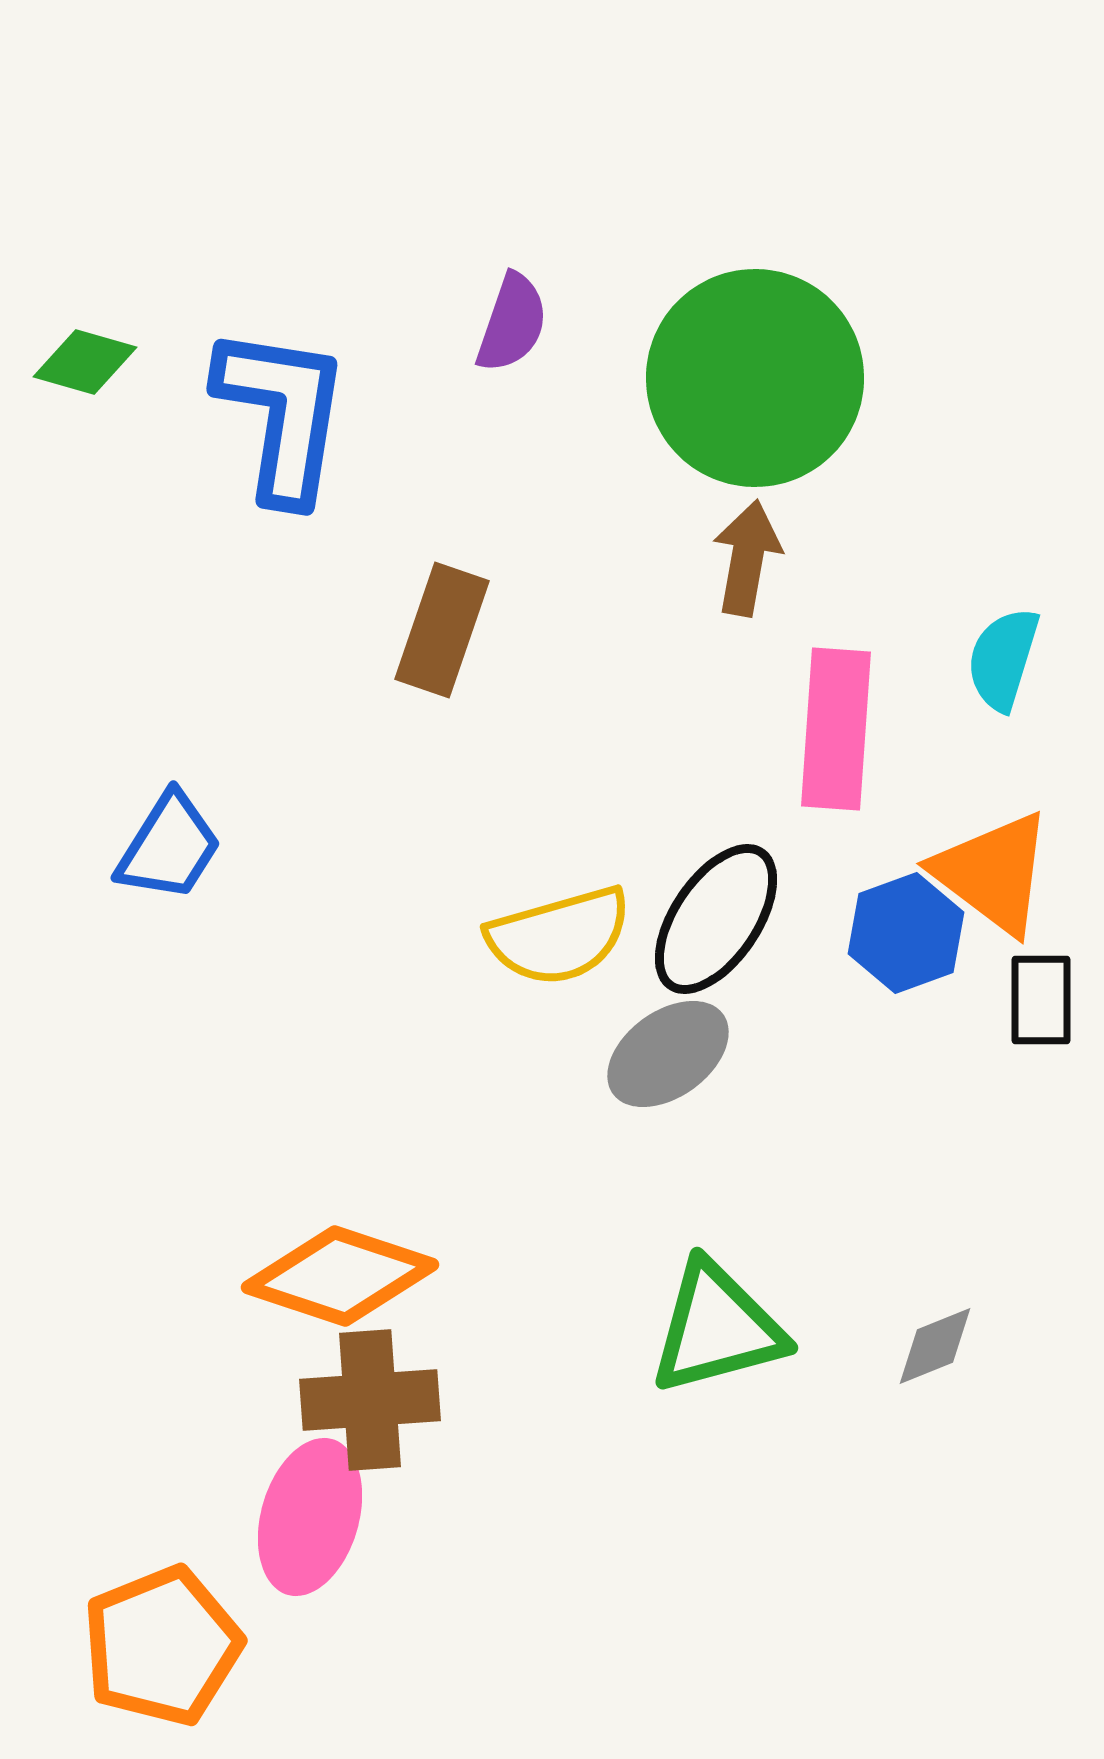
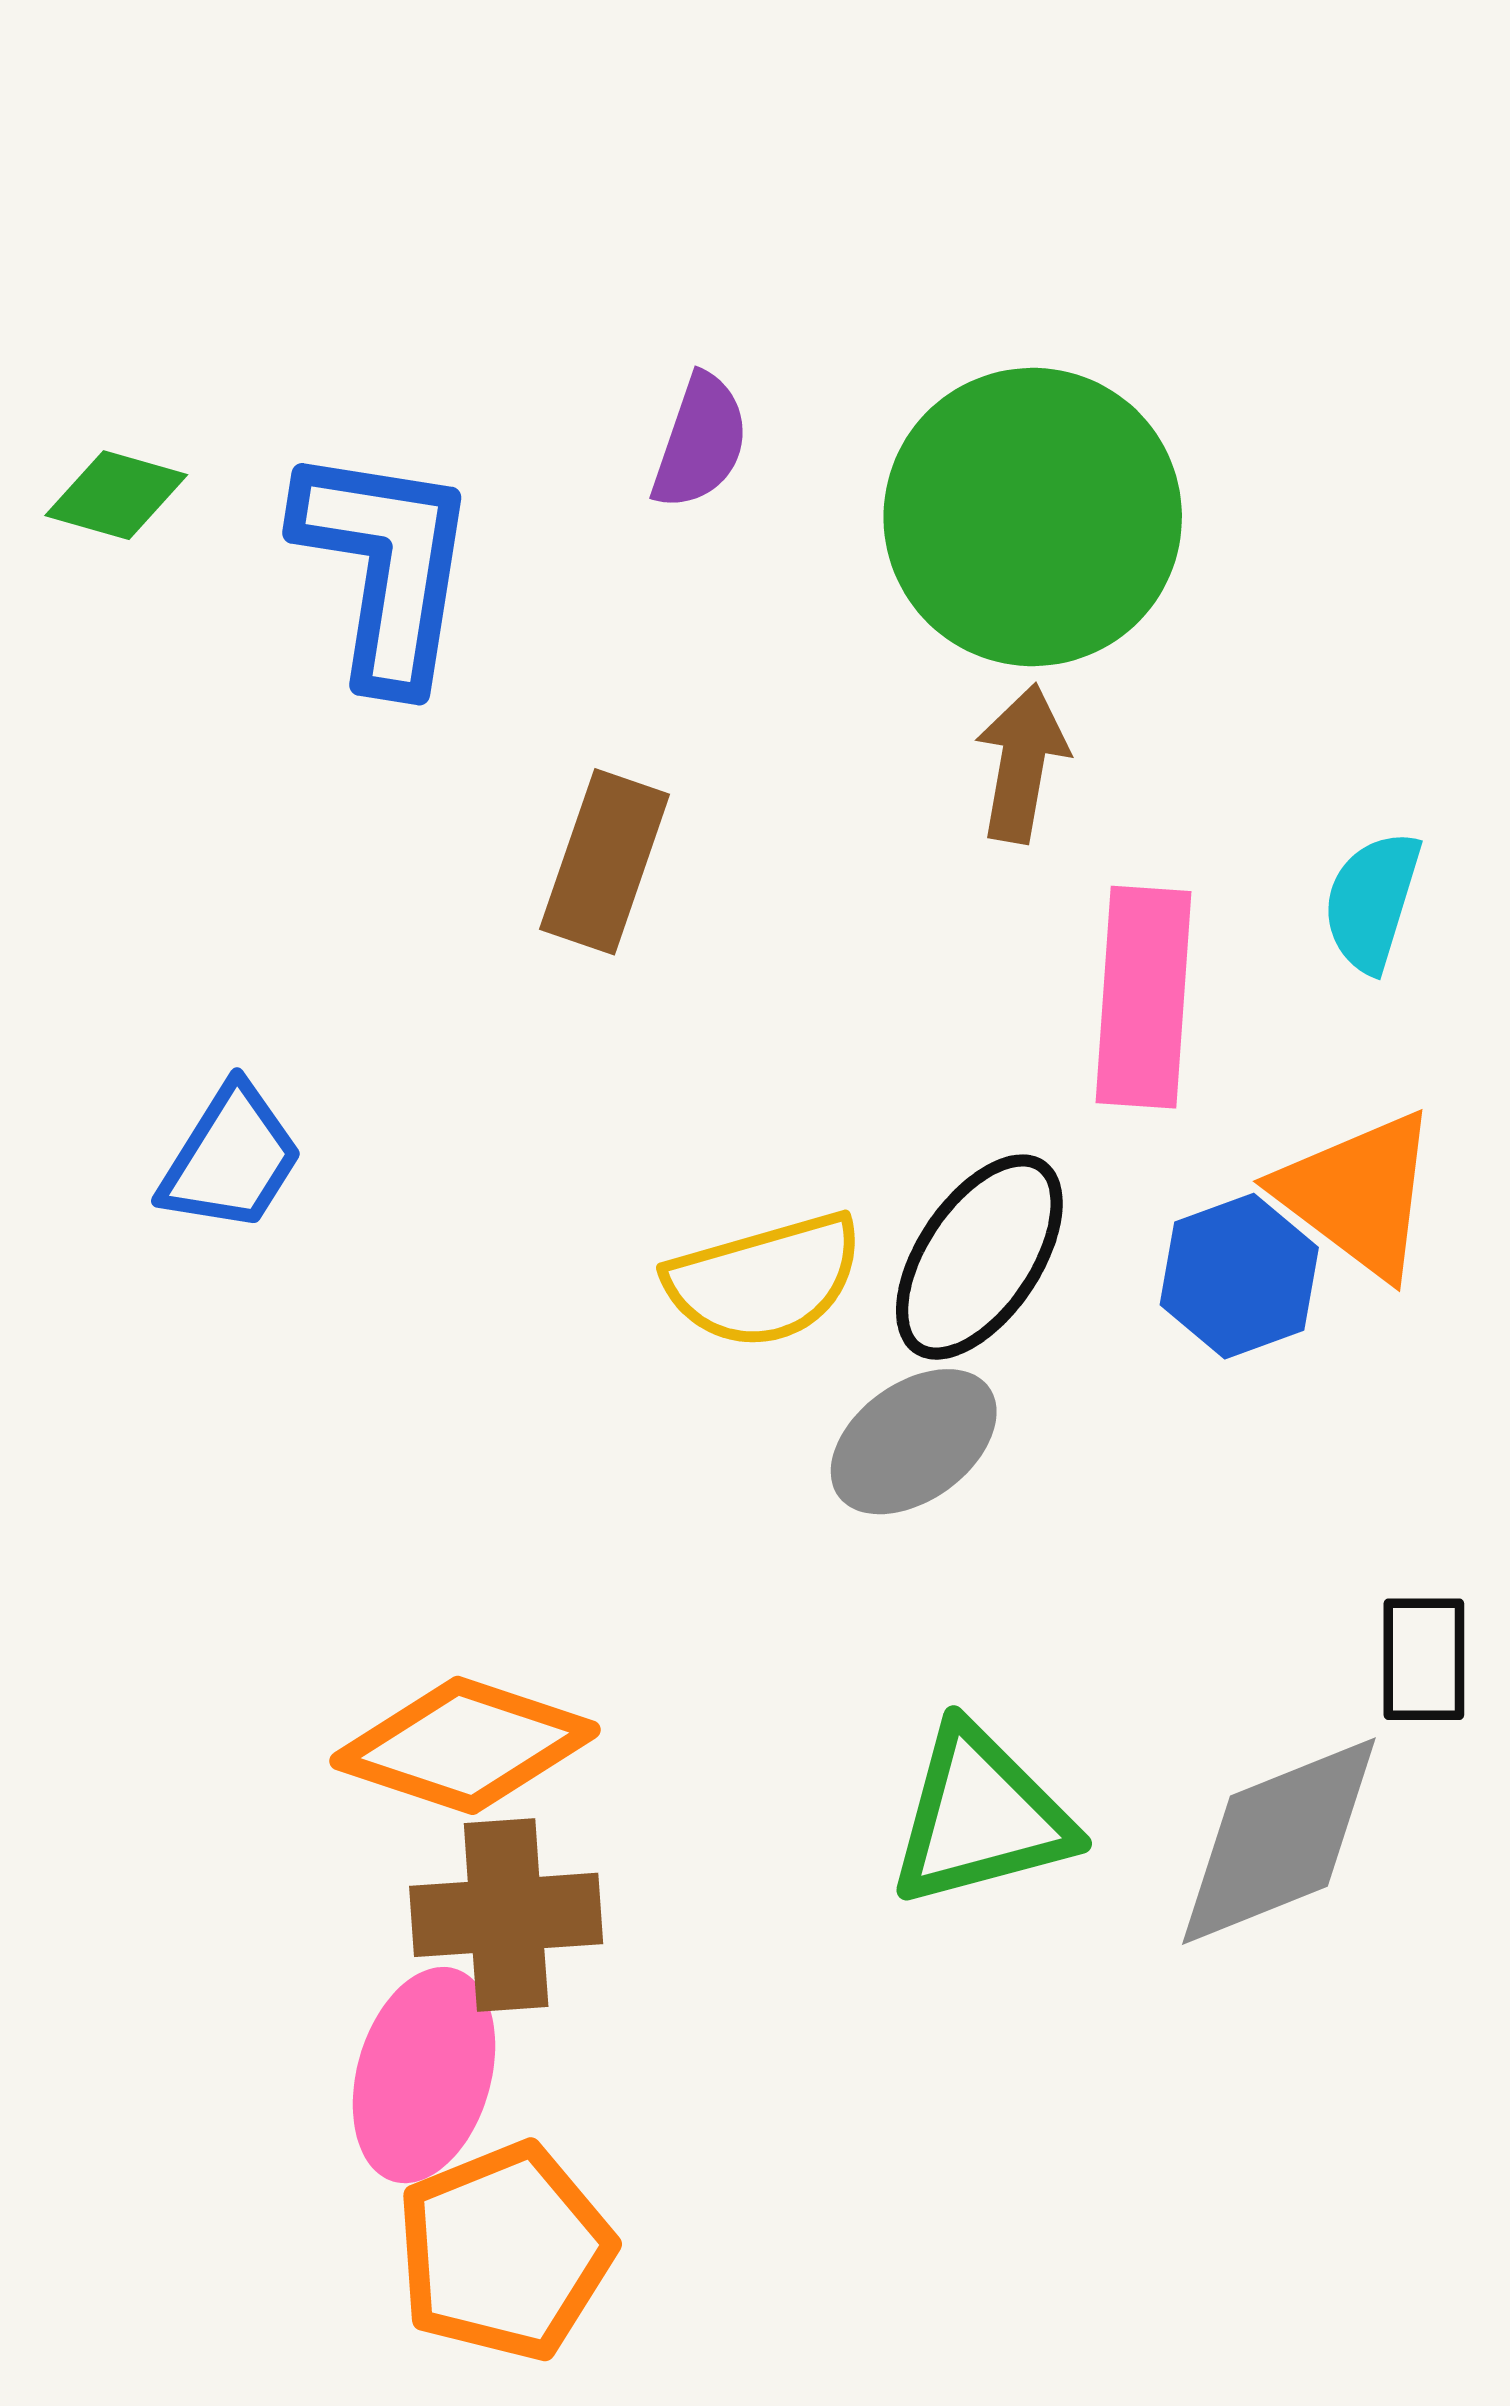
black rectangle: (1041, 1000) -> (1424, 1659), moved
gray diamond: (935, 1346) -> (1279, 1841), size x2.0
orange pentagon: (162, 1646) -> (505, 2251), moved

